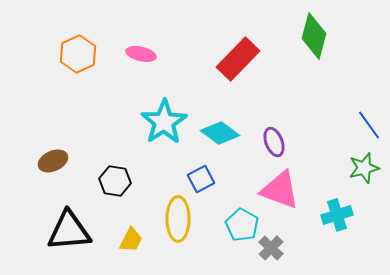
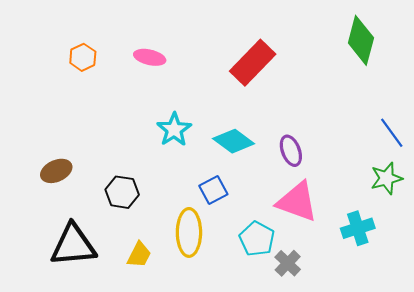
green diamond: (314, 36) -> (361, 40), moved
orange hexagon: (78, 54) -> (83, 57), size x0.7
cyan star: (164, 122) -> (174, 130), size x0.7

